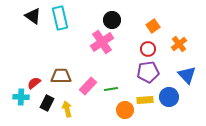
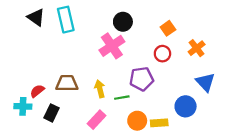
purple pentagon: (148, 72) -> (142, 79), moved
pink rectangle: (88, 86) -> (97, 120), moved
yellow rectangle: (145, 100) -> (159, 123), moved
yellow arrow: (67, 109) -> (100, 89), moved

